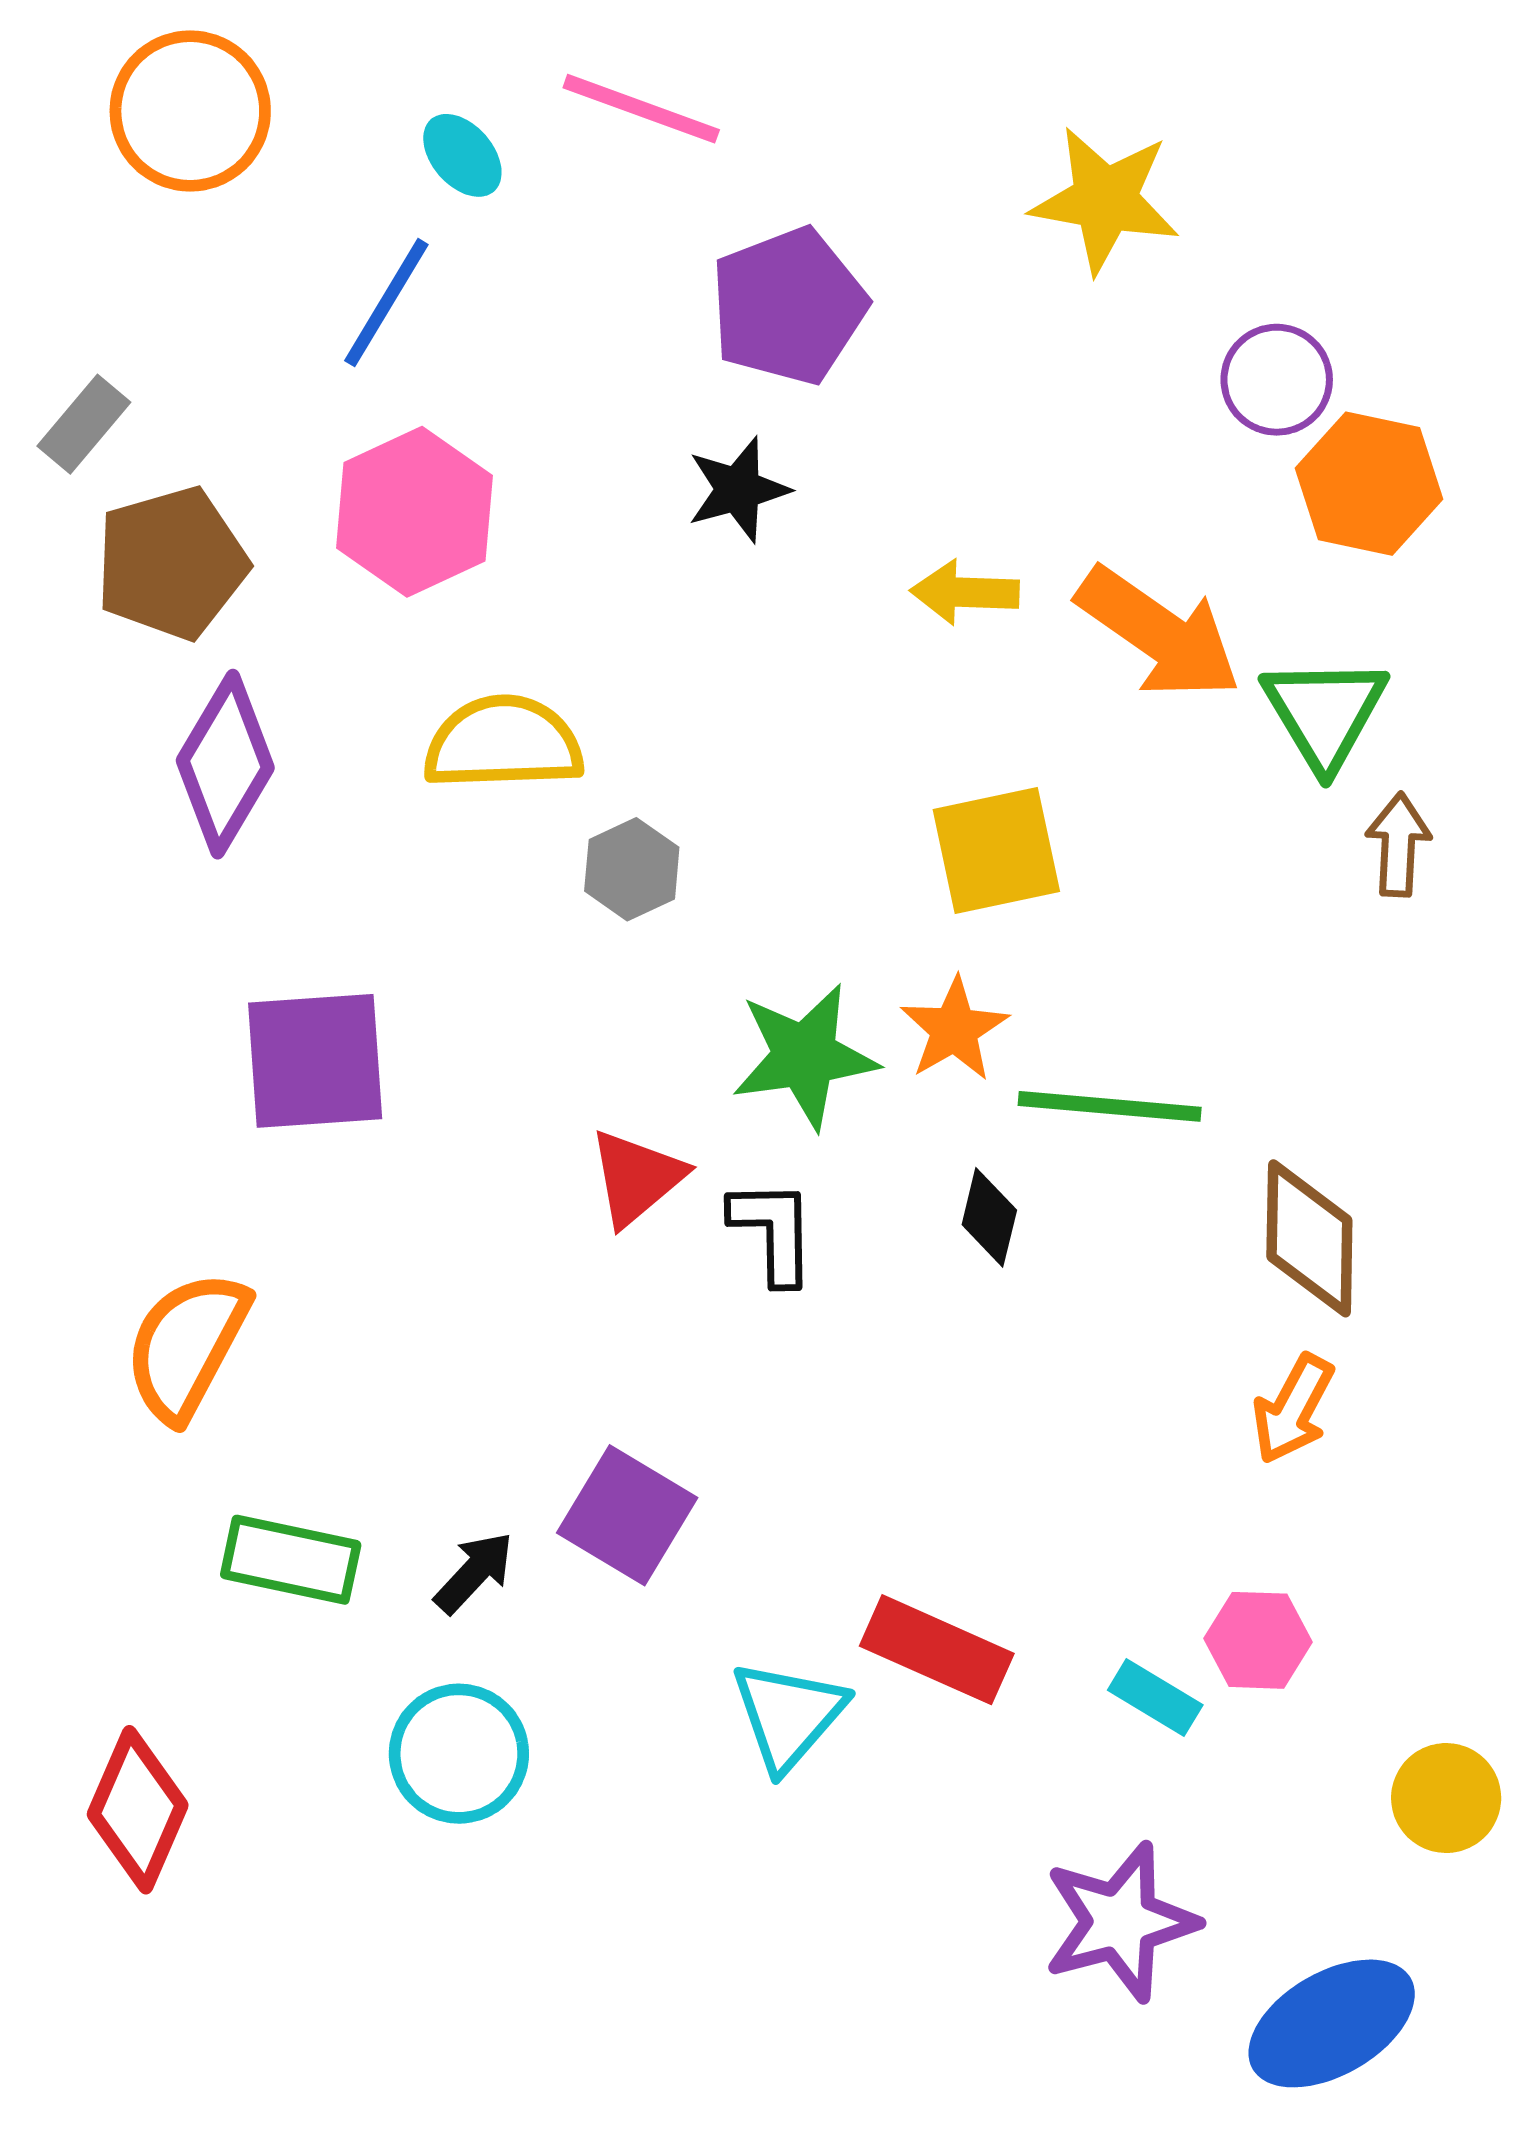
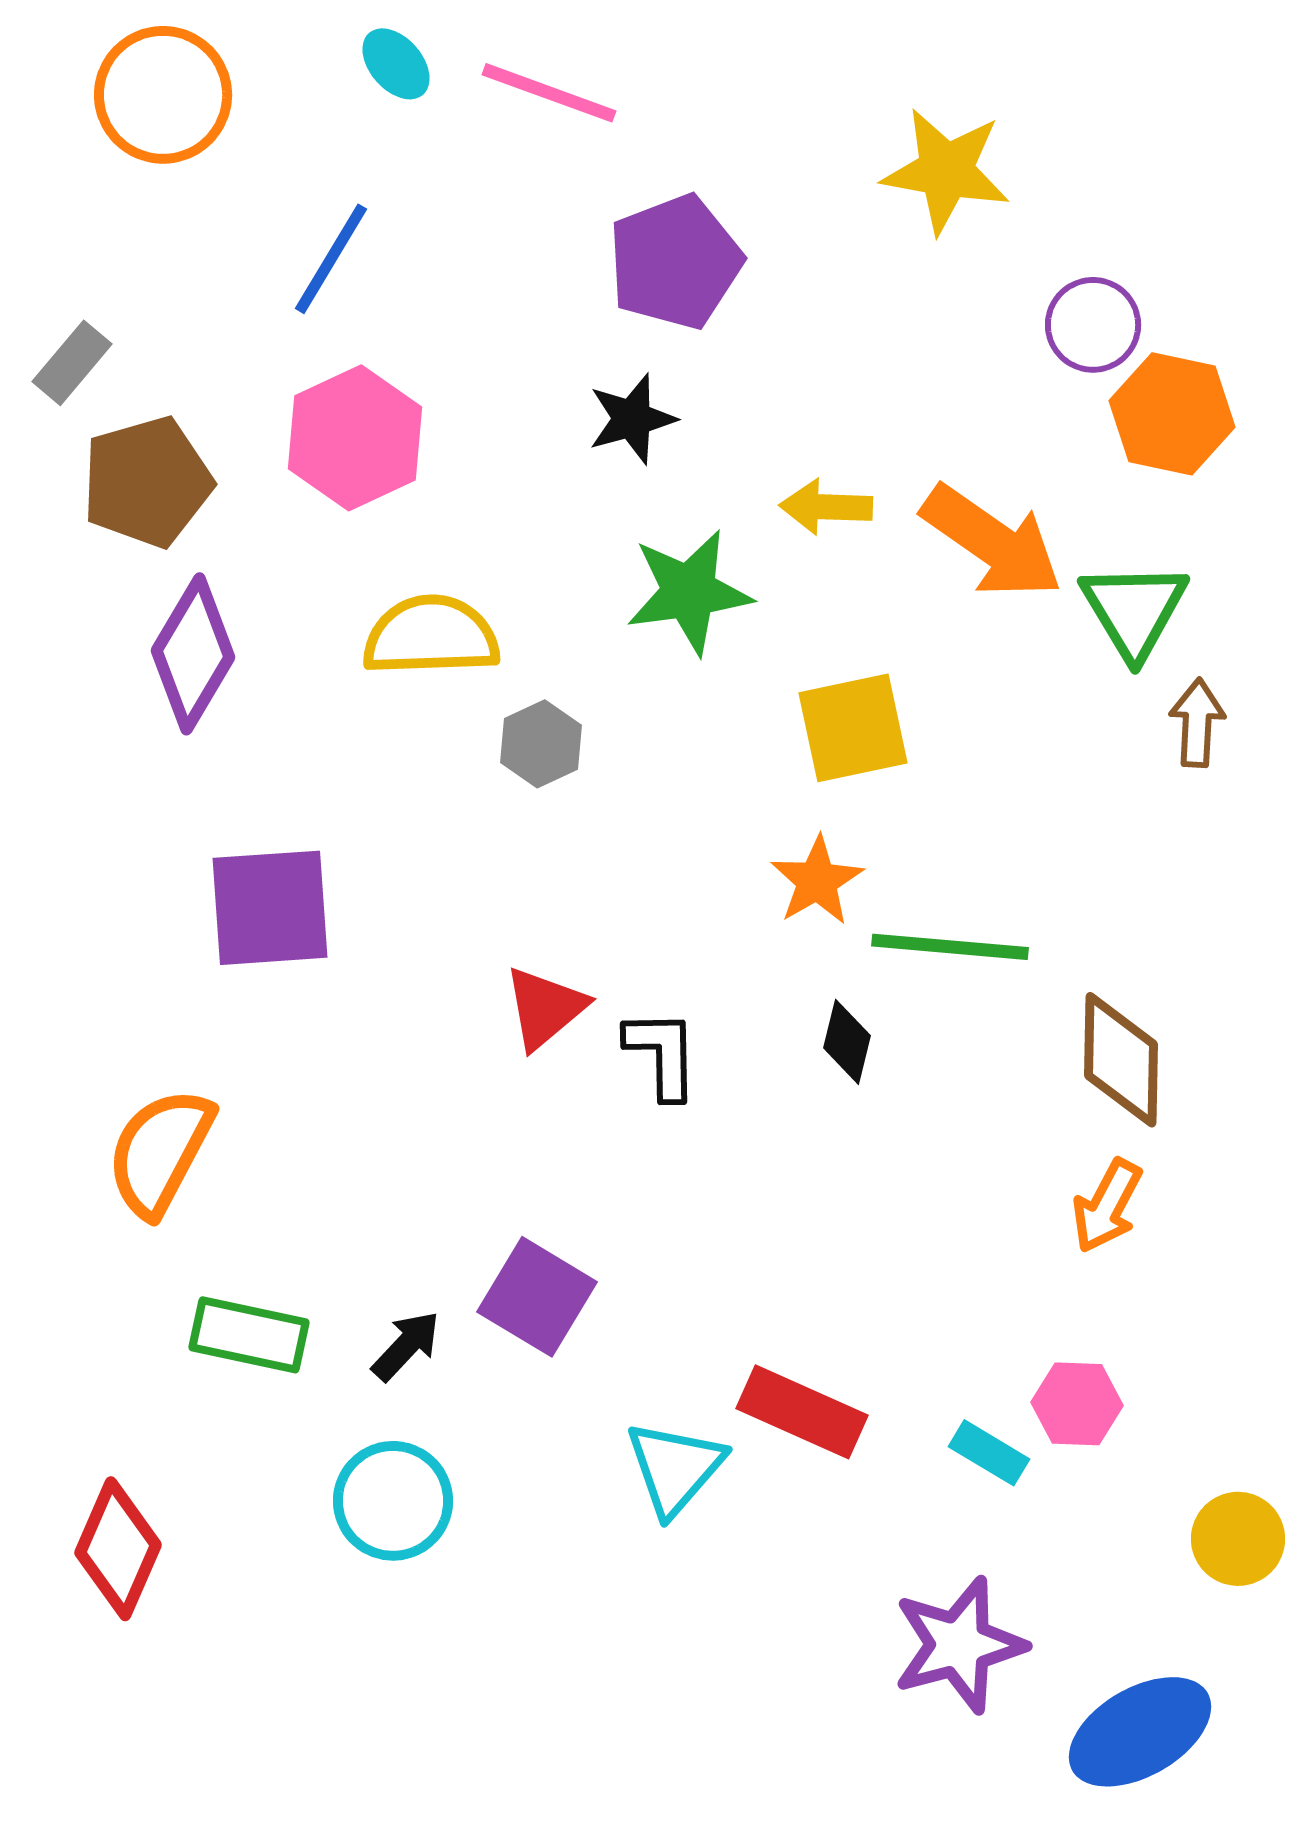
cyan ellipse: (462, 155) -> (396, 64), moved
green star: (805, 1056) -> (689, 592), moved

